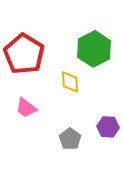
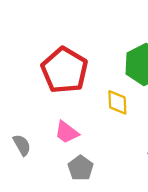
gray pentagon: (70, 139) -> (81, 168), moved

